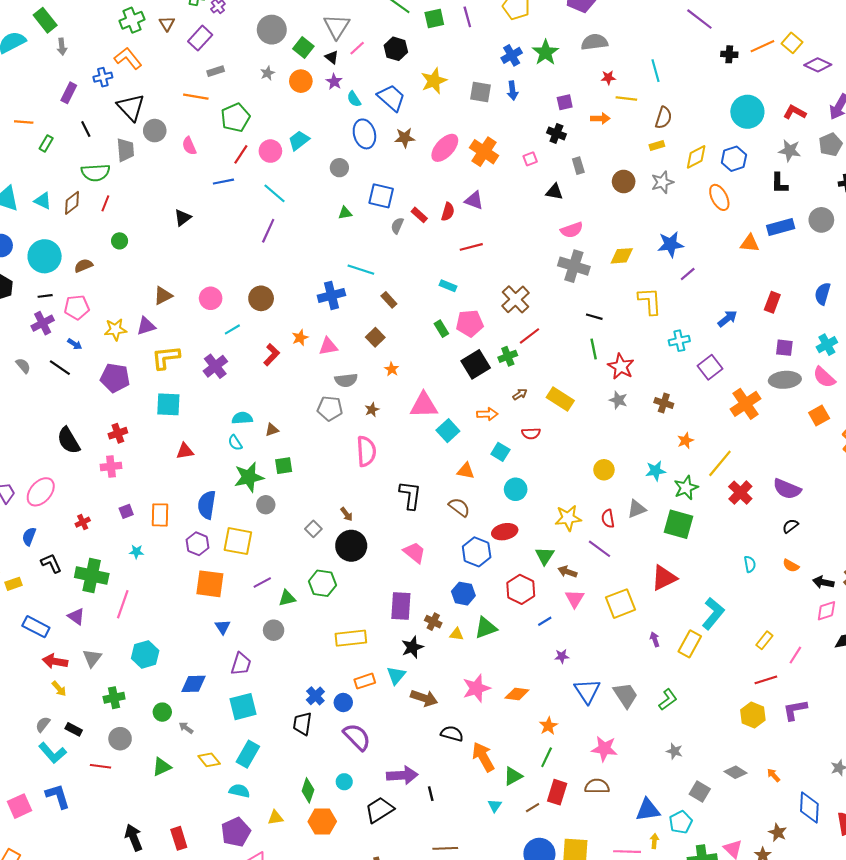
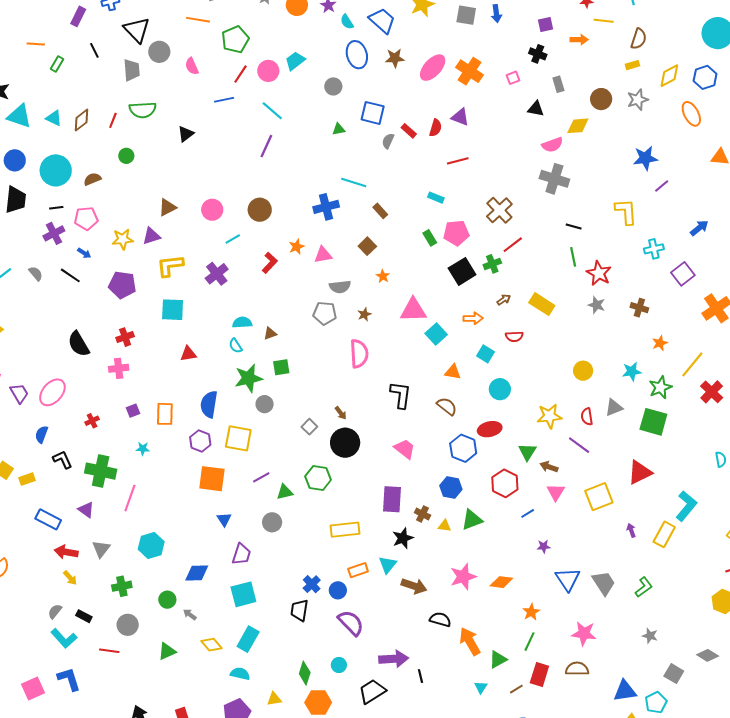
green semicircle: (95, 173) -> (143, 110), moved
yellow diamond: (622, 256) -> (578, 126), moved

